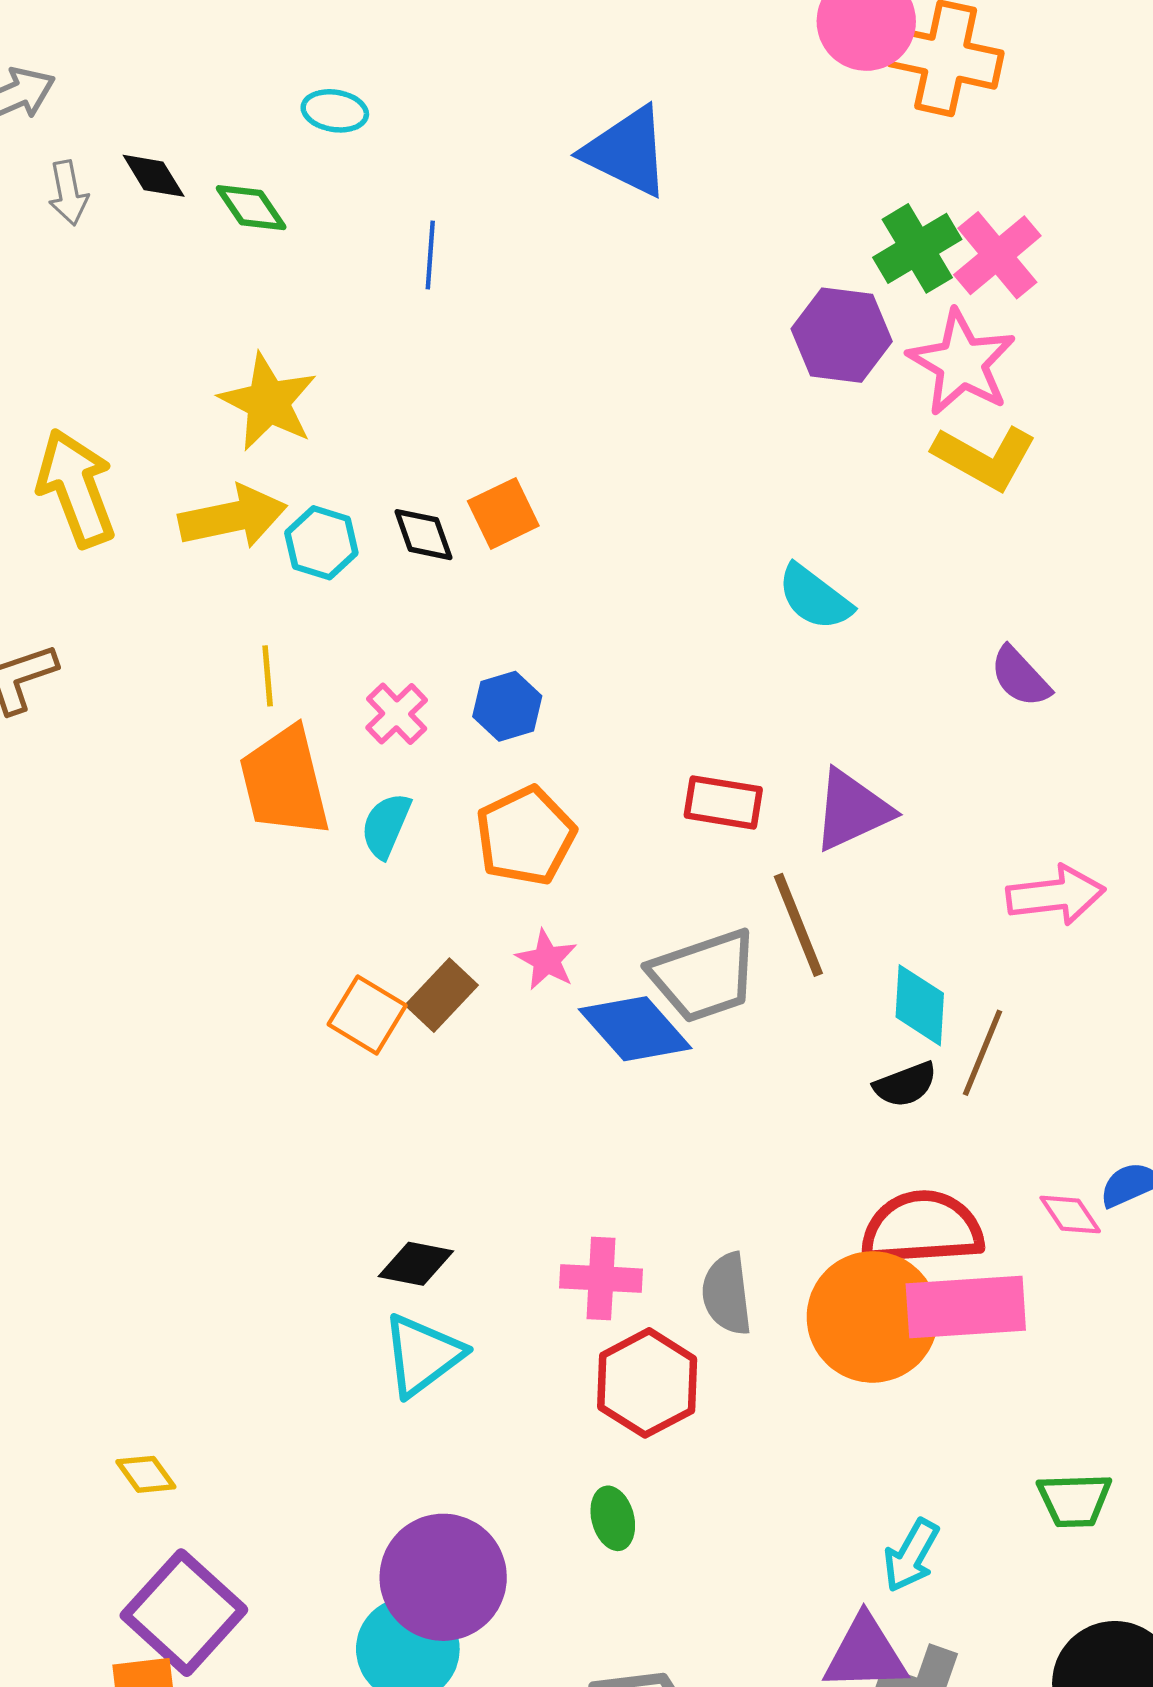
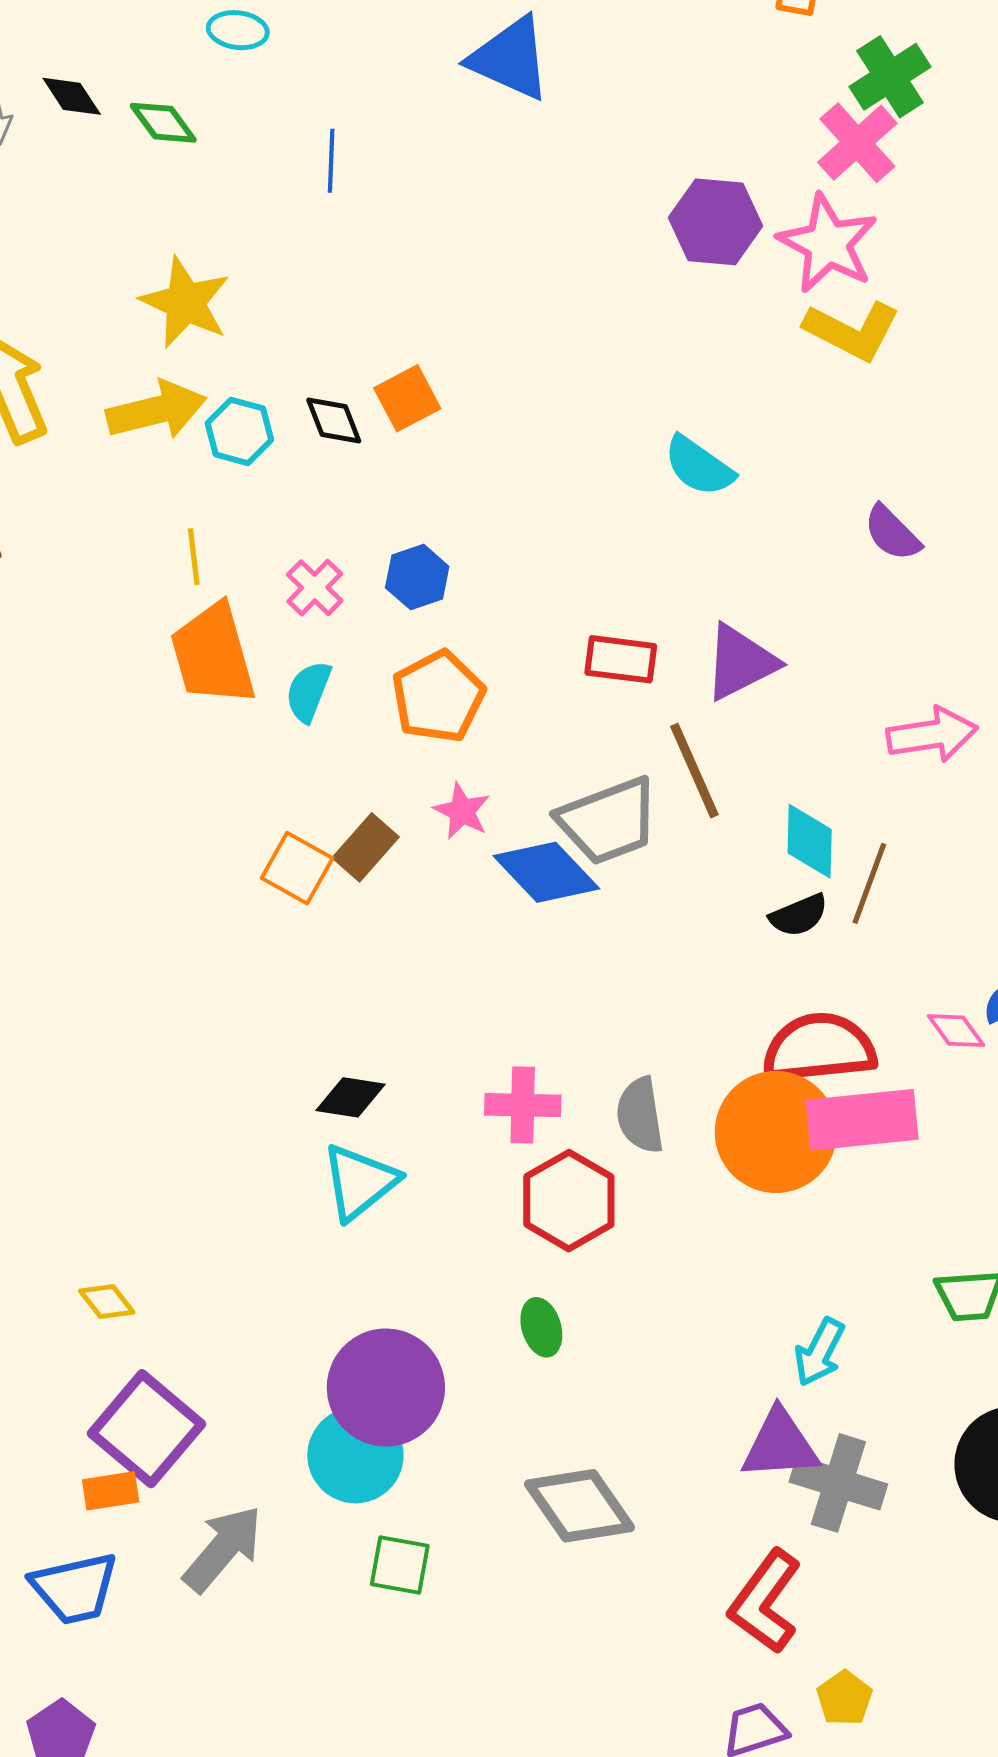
green cross: (917, 248) -> (890, 77), moved

